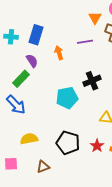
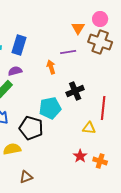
orange arrow: (59, 53) -> (51, 67), moved
purple semicircle: (32, 61) -> (15, 71), turned -72
black pentagon: (68, 143) -> (31, 128), moved

